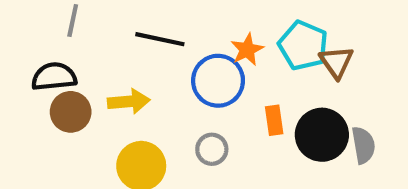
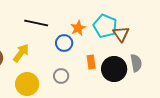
blue circle: (218, 81) -> (64, 43), size x0.7
yellow arrow: (129, 101) -> (21, 53), turned -48
gray semicircle: (363, 145) -> (136, 63), moved

